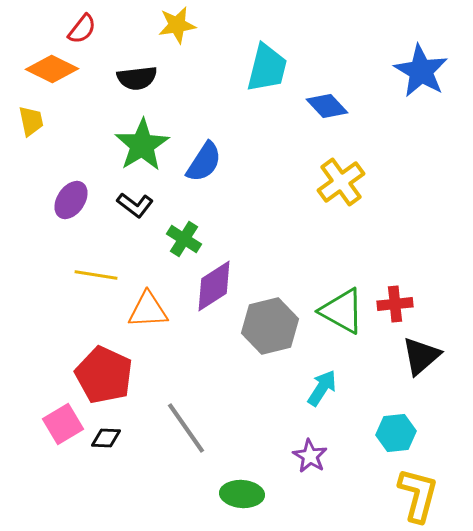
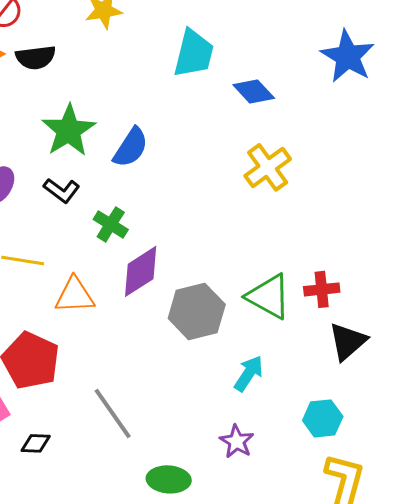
black semicircle: (137, 78) -> (36, 57), moved
black diamond: (106, 438) -> (36, 443), moved

